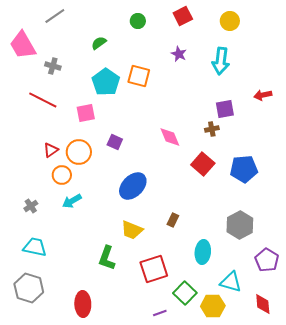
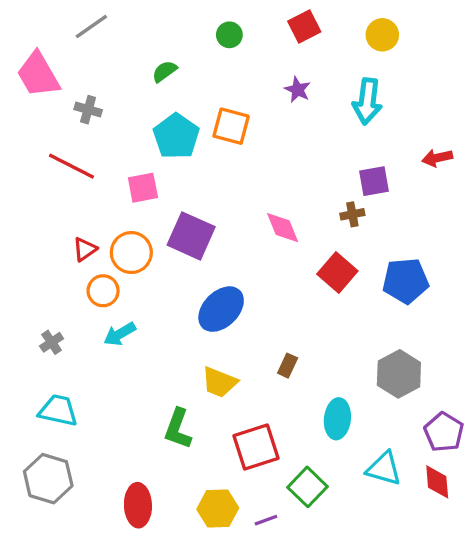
purple square: (115, 142) -> (191, 236), size x1.8
red diamond: (263, 304) -> (437, 482), moved
yellow hexagon: (213, 306) -> (218, 509), moved

